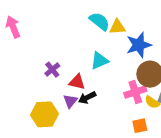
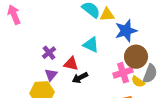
cyan triangle: (99, 61) -> (91, 45), turned 48
purple triangle: (70, 101) -> (51, 75), moved

